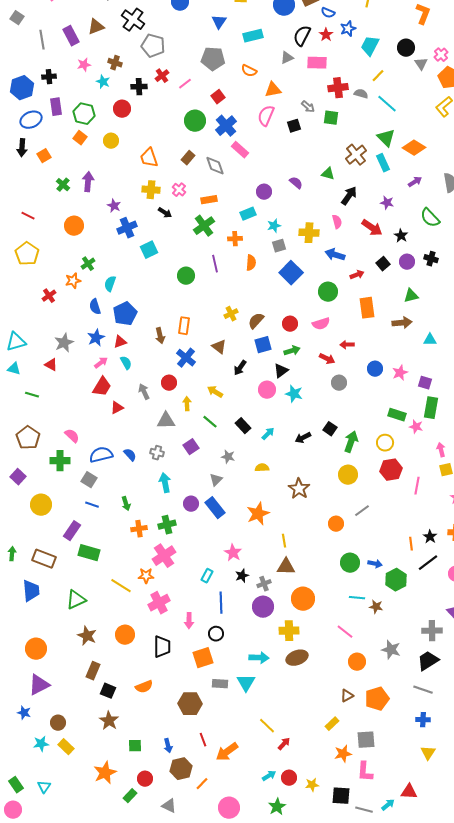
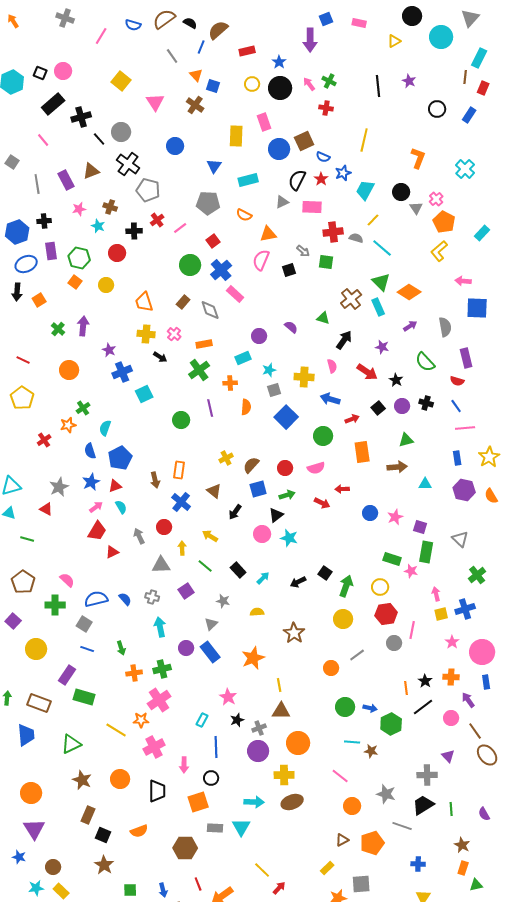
gray circle: (339, 383) -> (394, 643), moved
purple triangle: (39, 685) -> (34, 829), turned -35
gray line: (423, 690) -> (402, 826), moved

